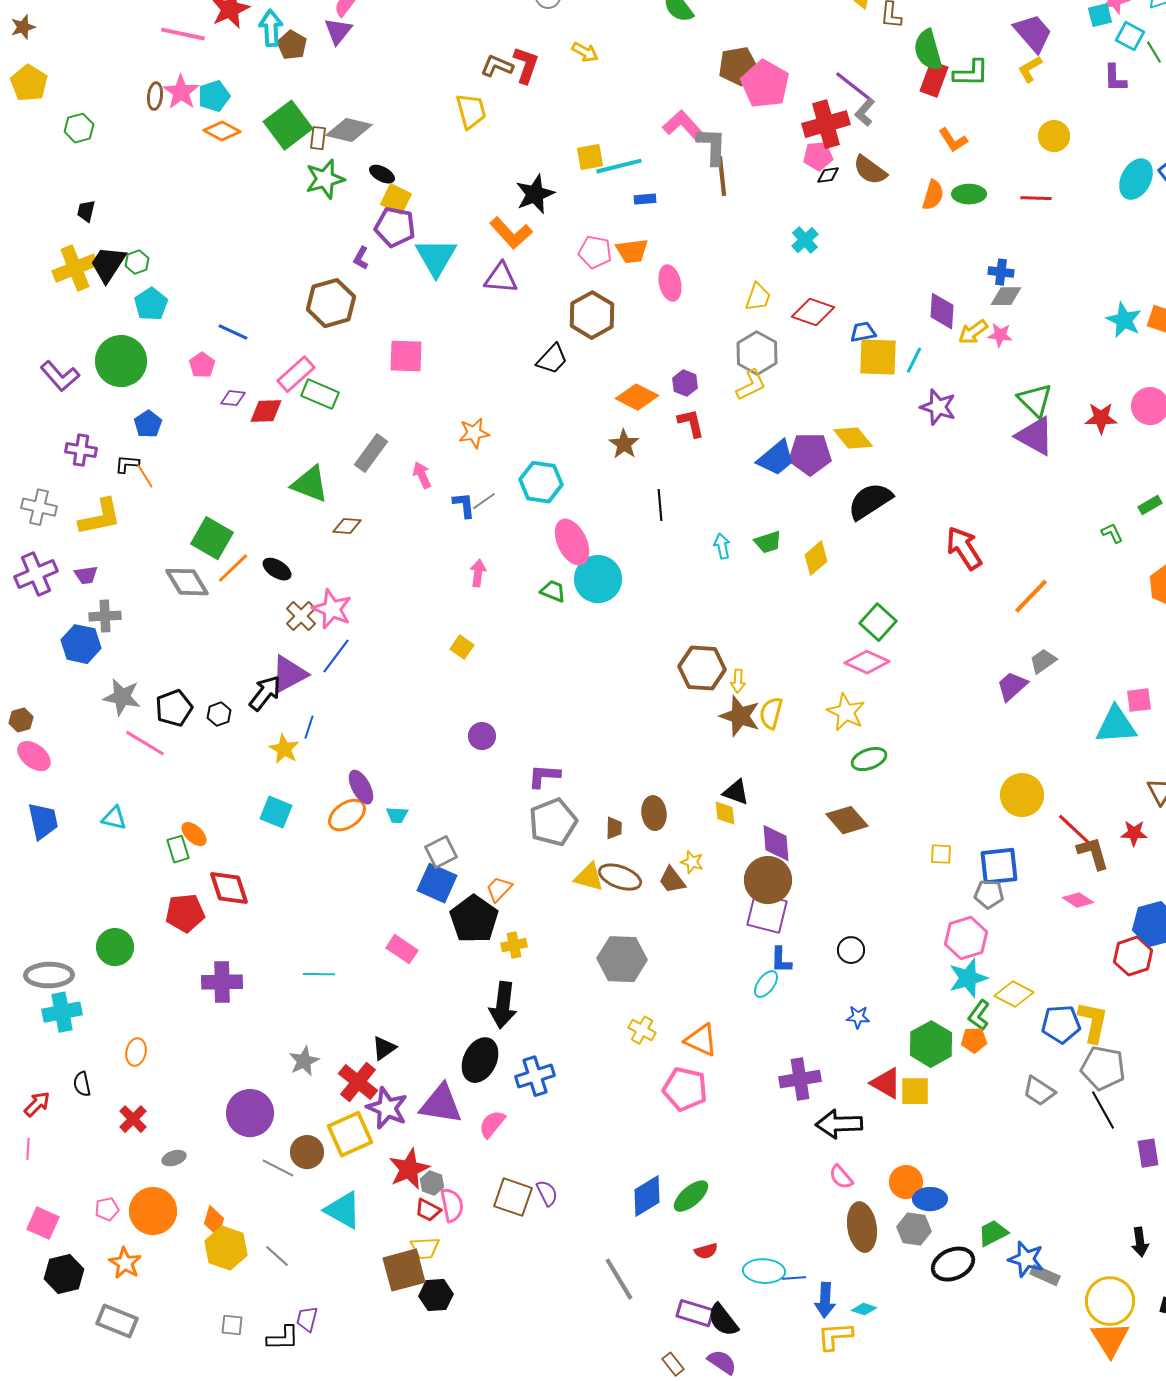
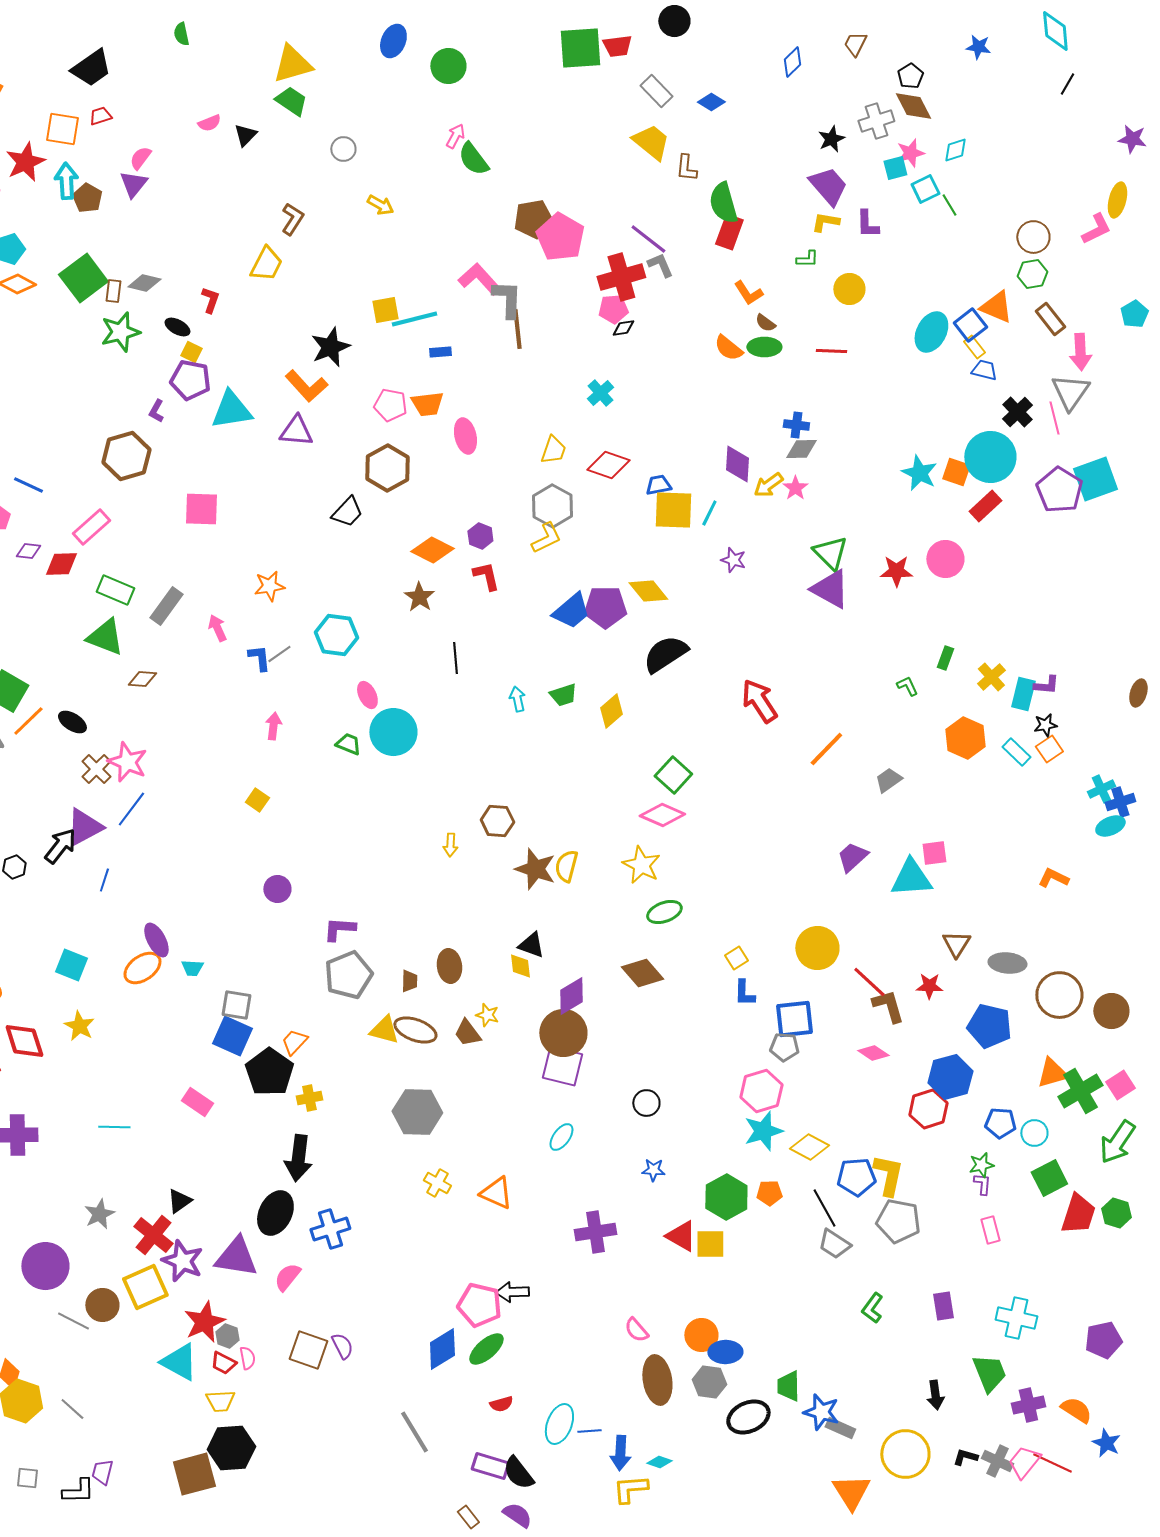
cyan square: (1130, 36) -> (925, 189), turned 36
red L-shape: (526, 65) -> (210, 300), moved, size x0.7
brown L-shape: (497, 66) -> (292, 219), turned 100
yellow L-shape: (1030, 69) -> (825, 222), turned 40
green L-shape: (971, 73) -> (807, 259), moved, size x0.6
purple L-shape: (1115, 78) -> (867, 224), moved
yellow trapezoid: (471, 111) -> (266, 264), turned 42
gray L-shape: (865, 112) -> (660, 265), turned 116
gray diamond: (349, 130) -> (144, 283), size x0.7
brown semicircle: (870, 170) -> (765, 323), moved, size x0.6
orange semicircle: (933, 195) -> (728, 348), turned 112
yellow square: (396, 199) -> (191, 352), size x0.7
cyan triangle: (436, 257) -> (231, 410), turned 51
pink star: (1000, 335) -> (795, 488), turned 30
green rectangle: (320, 394) -> (115, 590), moved
purple star: (938, 407) -> (733, 560), size x0.7
green rectangle: (1150, 505) -> (945, 658), turned -40
pink ellipse: (572, 542) -> (367, 695), size x0.6
gray trapezoid: (1043, 661) -> (888, 780), moved
brown hexagon: (702, 668) -> (497, 821), size x0.7
yellow arrow: (738, 681) -> (450, 845), moved
purple trapezoid: (1012, 686) -> (852, 857), moved
yellow star: (284, 749) -> (79, 1026), moved
purple diamond: (776, 843) -> (571, 996), turned 63
gray square: (441, 852) -> (236, 1005), turned 36
yellow square: (941, 854) -> (736, 958), moved, turned -35
blue L-shape: (781, 960) -> (744, 993), moved
green L-shape: (979, 1015) -> (872, 1308), moved
pink pentagon: (685, 1089) -> (479, 1305), moved
black line: (1103, 1110) -> (824, 1208), moved
black arrow: (839, 1124) -> (512, 1292), moved, size x0.7
pink semicircle: (452, 1205) -> (247, 1358), size x0.7
cyan triangle: (343, 1210) -> (179, 1362), moved
green trapezoid: (993, 1233) -> (788, 1386), turned -64
brown square: (404, 1270) -> (194, 1474), moved
cyan ellipse: (764, 1271) -> (559, 1424), turned -72
black hexagon: (436, 1295) -> (231, 1448), size x1.4
orange triangle: (1110, 1339) -> (851, 1492), moved

